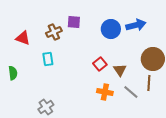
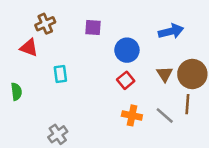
blue circle: (111, 29) -> (127, 50), moved
brown cross: (54, 32) -> (45, 24), moved
brown triangle: (120, 70) -> (165, 74), moved

